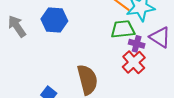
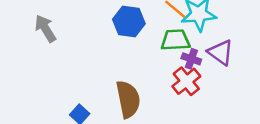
blue hexagon: (54, 20) -> (129, 22), moved

